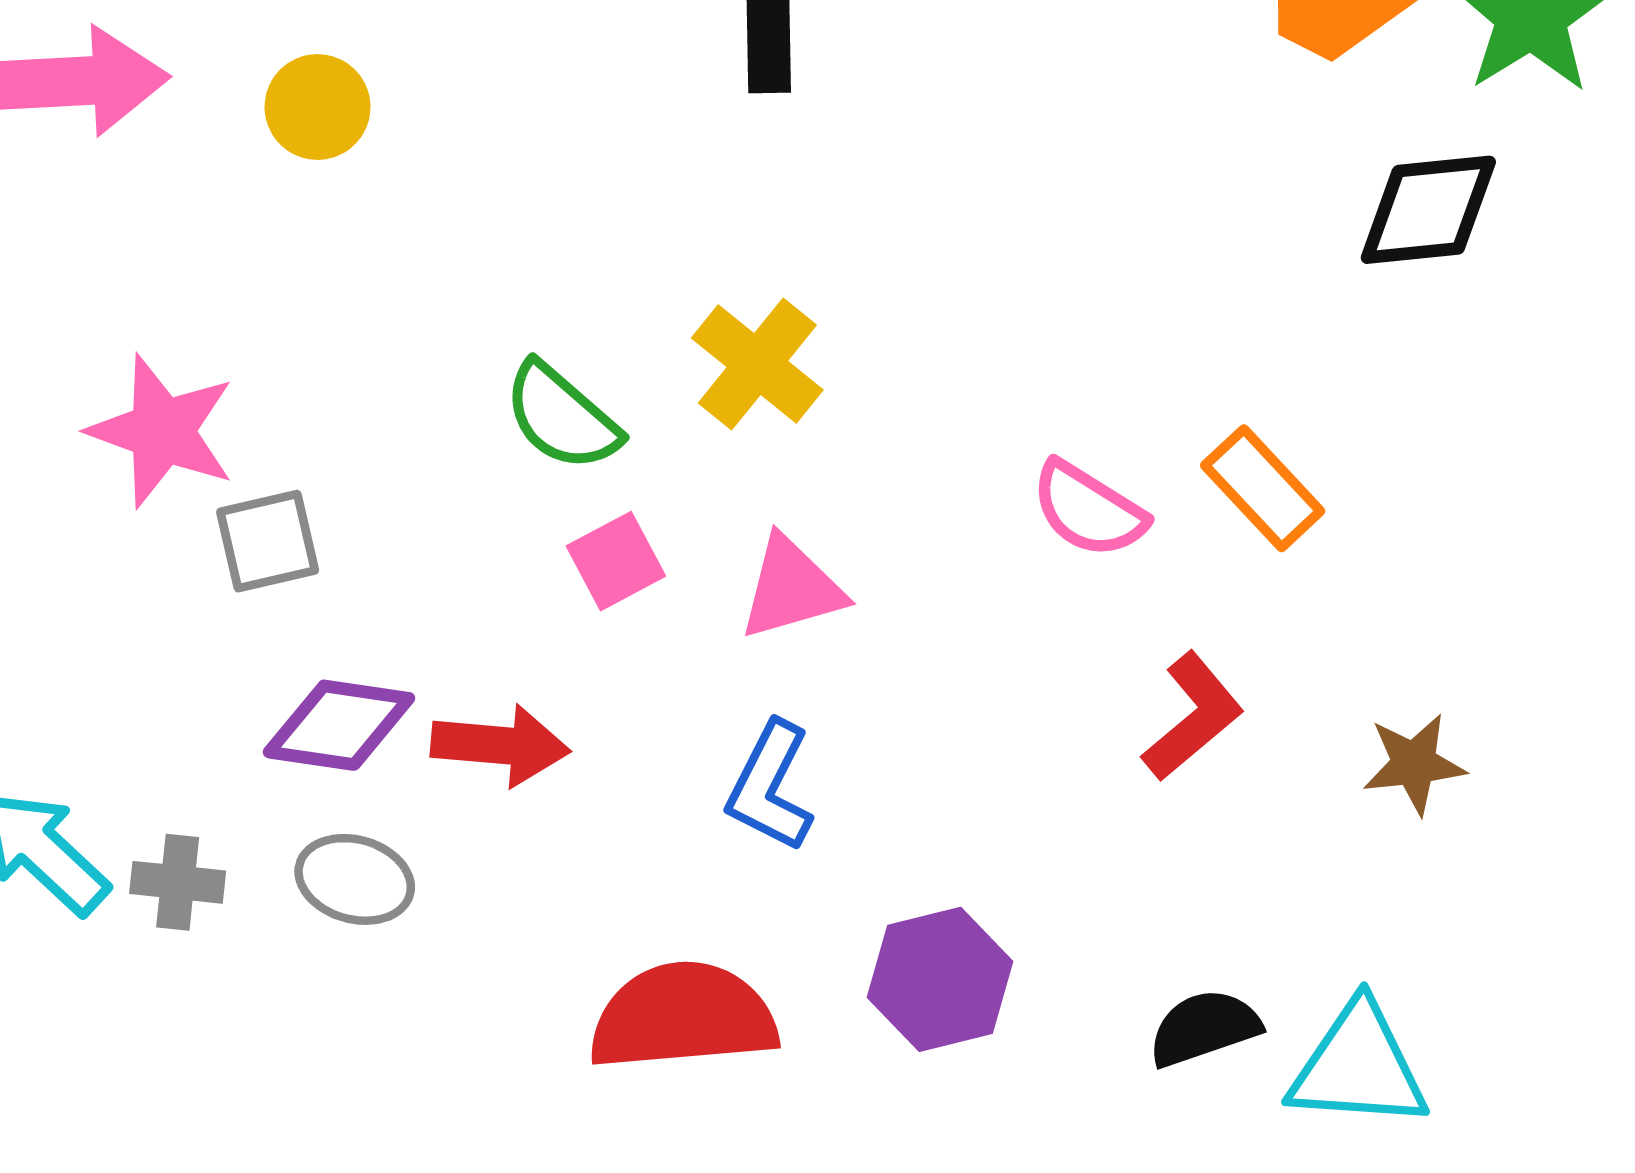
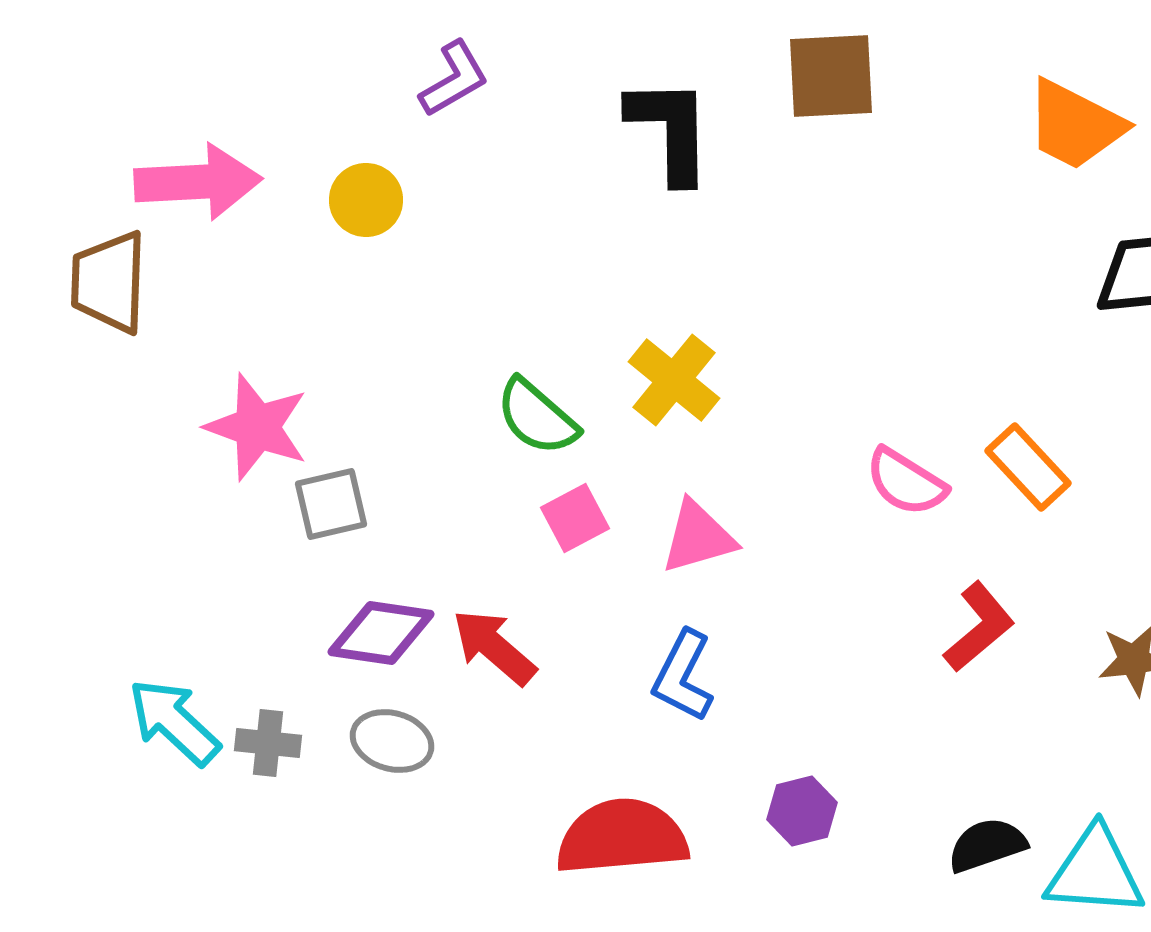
red arrow: (500, 745) -> (494, 647), turned -144
purple hexagon: (940, 979) -> (802, 811), size x0.7

